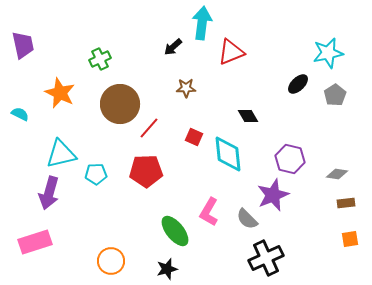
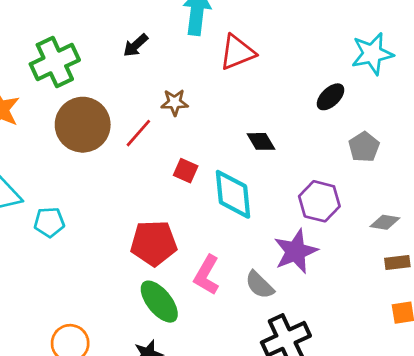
black arrow: (173, 47) -> (136, 45), moved
green cross: (100, 59) -> (55, 62), size x1.6
gray pentagon: (335, 95) -> (364, 147), moved
red line: (149, 128) -> (138, 133), moved
red pentagon: (146, 171) -> (154, 243), moved

